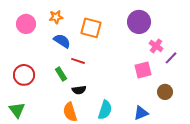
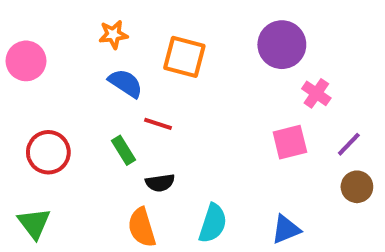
pink circle: (26, 24) -> (26, 61), moved
purple line: (171, 58) -> (349, 144), moved
brown circle: (165, 92) -> (357, 187), moved

